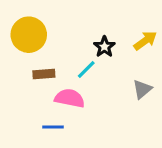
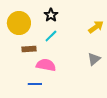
black star: (104, 47) -> (51, 15), moved
cyan line: (86, 69) -> (51, 36), moved

